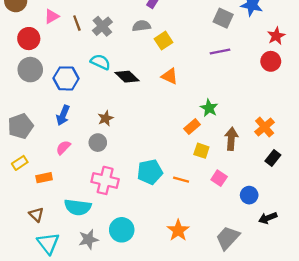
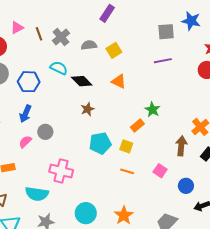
gray square: (223, 18) -> (166, 32), turned -30
gray semicircle: (141, 26) -> (89, 45), moved
brown star: (106, 118) -> (87, 109), moved
brown arrow: (231, 139) -> (181, 146), moved
gray circle: (98, 143) -> (45, 132), moved
yellow square: (201, 151) -> (126, 146), moved
cyan pentagon: (150, 172) -> (100, 143), moved
cyan circle: (122, 230) -> (86, 213), moved

